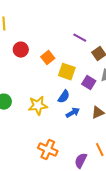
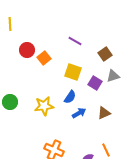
purple line: (80, 38) -> (75, 41), moved
orange square: (48, 58) -> (44, 58), moved

